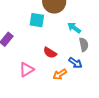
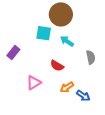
cyan arrow: (74, 28) -> (67, 41), moved
blue arrow: (75, 63) -> (83, 96), moved

